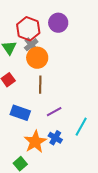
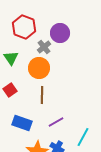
red hexagon: (28, 29) -> (24, 27), moved
gray cross: (31, 45) -> (44, 47), moved

